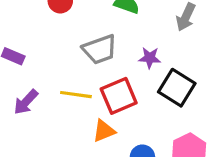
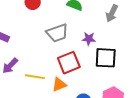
black square: (177, 88) -> (106, 58), turned -30
yellow line: (76, 95) -> (35, 77), moved

